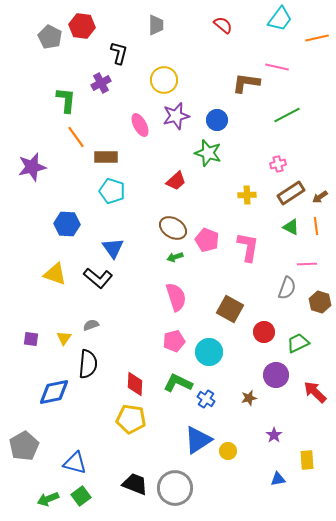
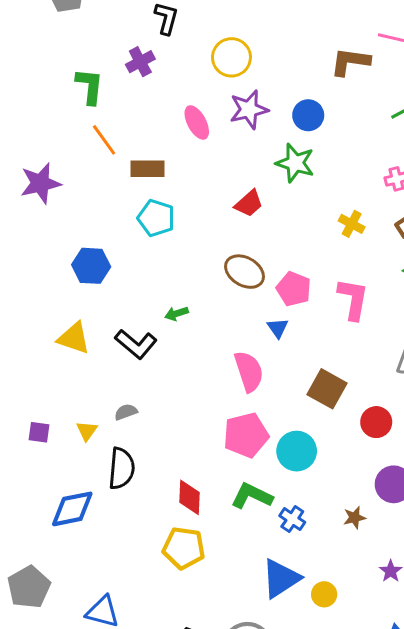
yellow cross: (247, 195) -> (352, 224), turned 30
blue triangle: (113, 248) -> (278, 328), moved, size x0.7
green arrow: (175, 257) -> (176, 314), moved
pink pentagon: (174, 341) -> (246, 435), size x1.4

